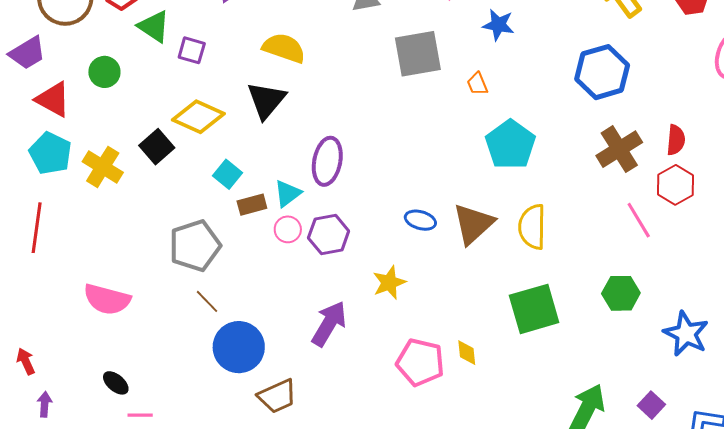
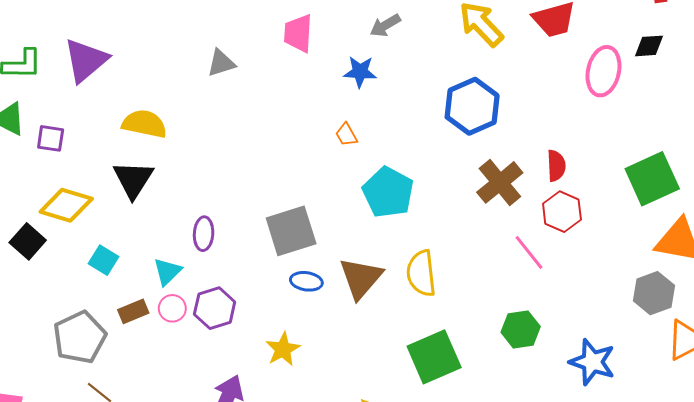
gray square: (418, 54) -> (291, 231), moved
purple ellipse: (327, 161) -> (204, 234), size x0.7
brown rectangle: (252, 205) -> (133, 311), moved

